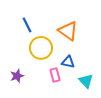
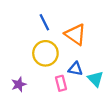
blue line: (27, 25) -> (44, 22), moved
cyan triangle: (86, 81) -> (95, 79), moved

